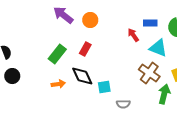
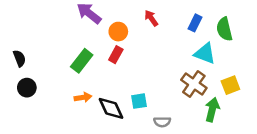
orange circle: (90, 20) -> (118, 32), moved
blue rectangle: (150, 23) -> (195, 23), turned -64
red arrow: (133, 35) -> (151, 18), moved
black diamond: (82, 76) -> (111, 108), moved

